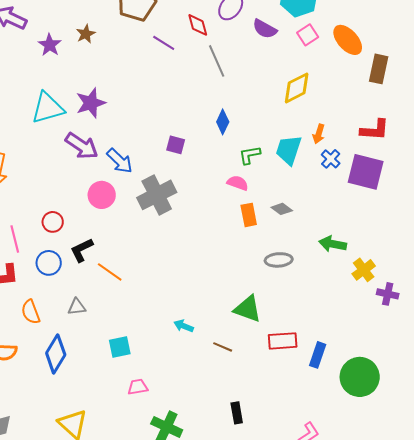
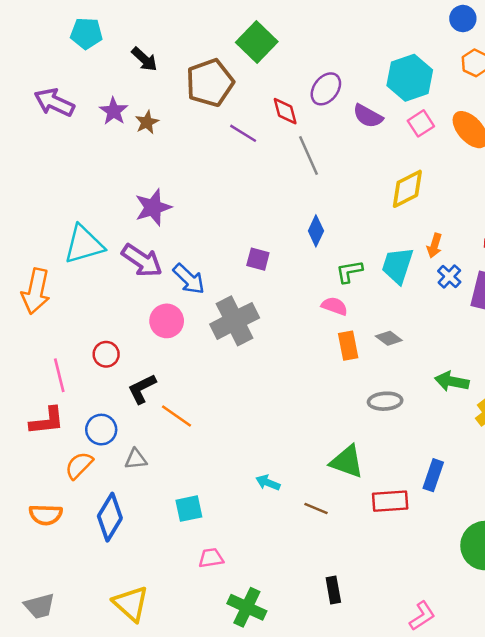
purple star: (50, 45) -> (114, 111), moved
cyan triangle: (48, 108) -> (84, 244), moved
blue circle: (49, 263) -> (101, 430), moved
orange semicircle: (31, 312) -> (79, 465), turned 65
blue rectangle: (318, 355) -> (433, 475), moved

